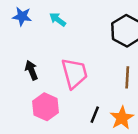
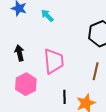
black line: (95, 115) -> (65, 97), turned -32

